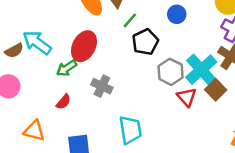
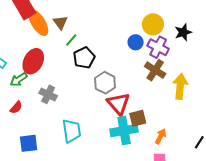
blue circle: (177, 14) -> (136, 42), moved
cyan cross: (201, 70) -> (124, 131), moved, turned 32
brown square: (216, 90) -> (138, 118), moved, turned 30
red triangle: (187, 97) -> (118, 104), size x1.4

